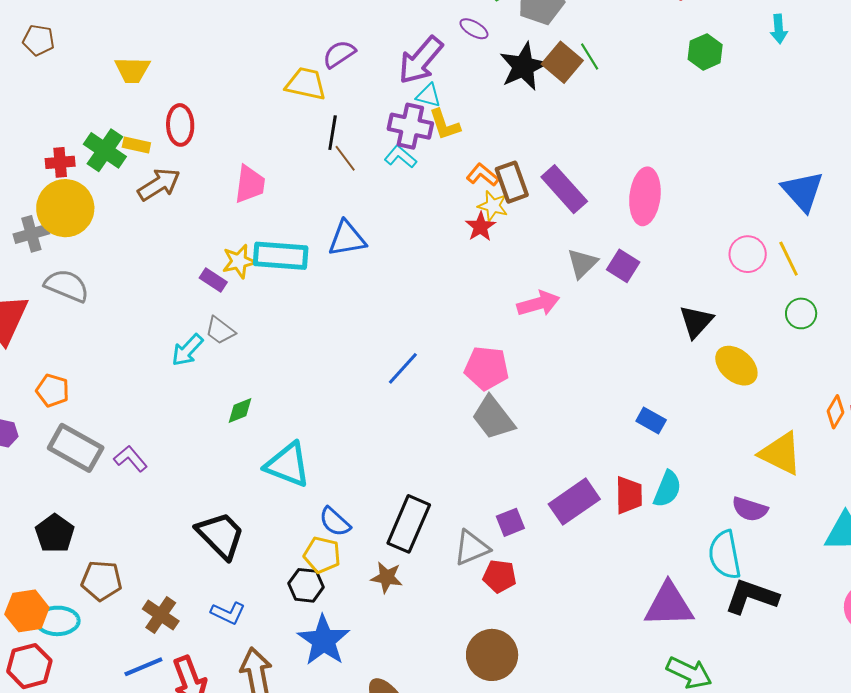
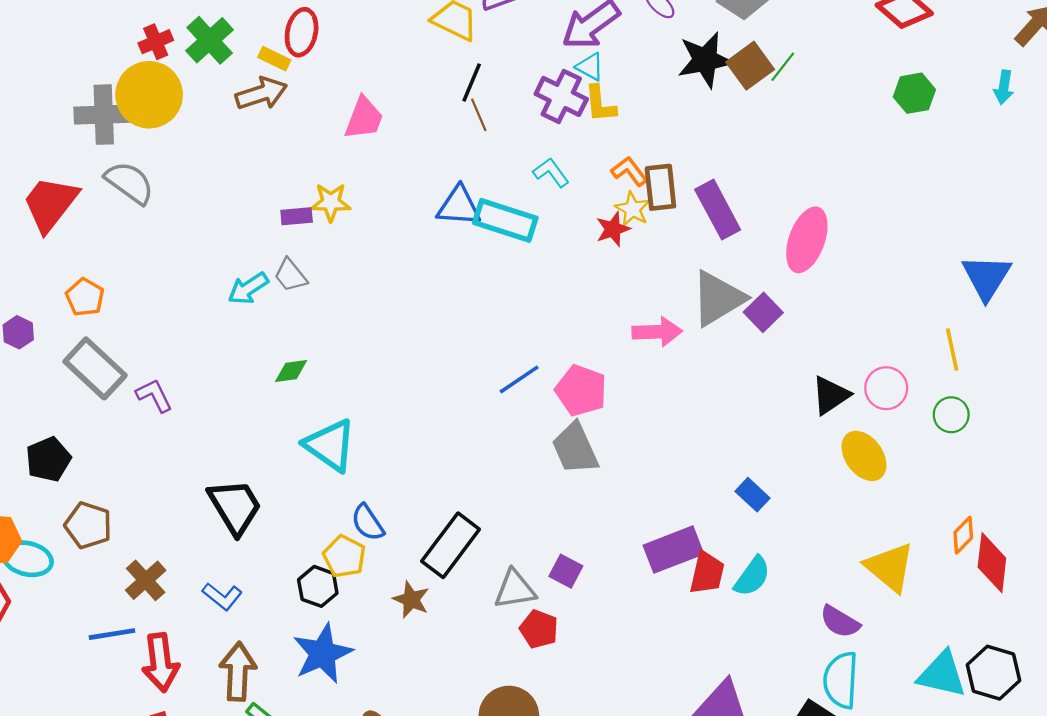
green line: (590, 56) -> (783, 67), turned 56
yellow rectangle: (136, 145) -> (274, 59), moved
cyan L-shape: (400, 157) -> (551, 172), moved
red cross: (60, 162) -> (156, 42), turned -32
gray cross: (31, 234) -> (104, 115), size x1.4
pink circle: (748, 254) -> (886, 388), moved
cyan rectangle: (281, 256) -> (505, 220), moved
gray triangle: (582, 263) -> (718, 298), size x1.6
purple rectangle: (213, 280) -> (297, 216), turned -52
blue line: (403, 368) -> (519, 379), moved
purple rectangle: (574, 502) -> (673, 550), moved
purple square: (510, 522) -> (566, 571), turned 36
cyan semicircle: (725, 555) -> (841, 680), moved

